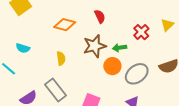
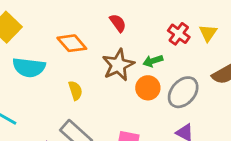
orange diamond: (65, 25) -> (72, 43), turned 45
yellow triangle: (167, 25) -> (208, 33), moved
cyan semicircle: (23, 48) -> (29, 67), moved, size x1.6

